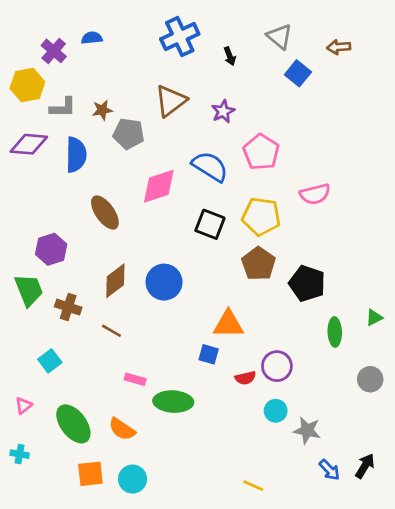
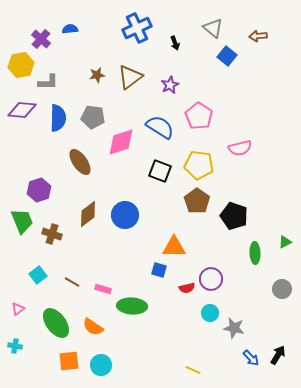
brown star: (102, 110) -> (97, 75), moved
gray pentagon: (129, 134) -> (93, 117), moved
brown line: (111, 331) -> (72, 282), moved

